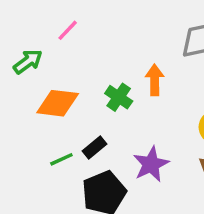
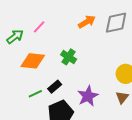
pink line: (68, 30) -> (39, 27), moved
orange arrow: (155, 80) -> (87, 22), moved, turned 60

